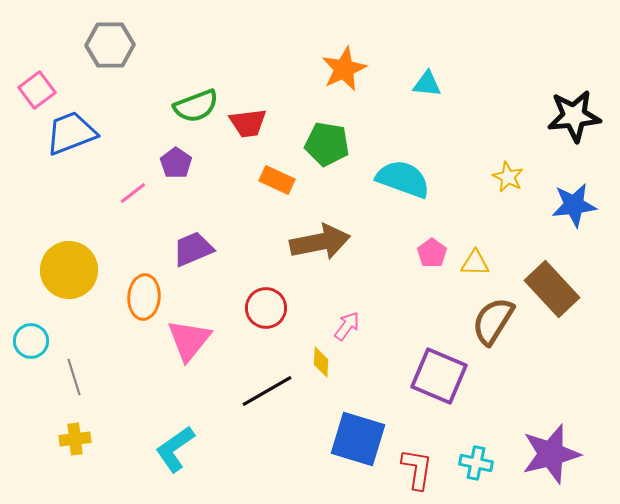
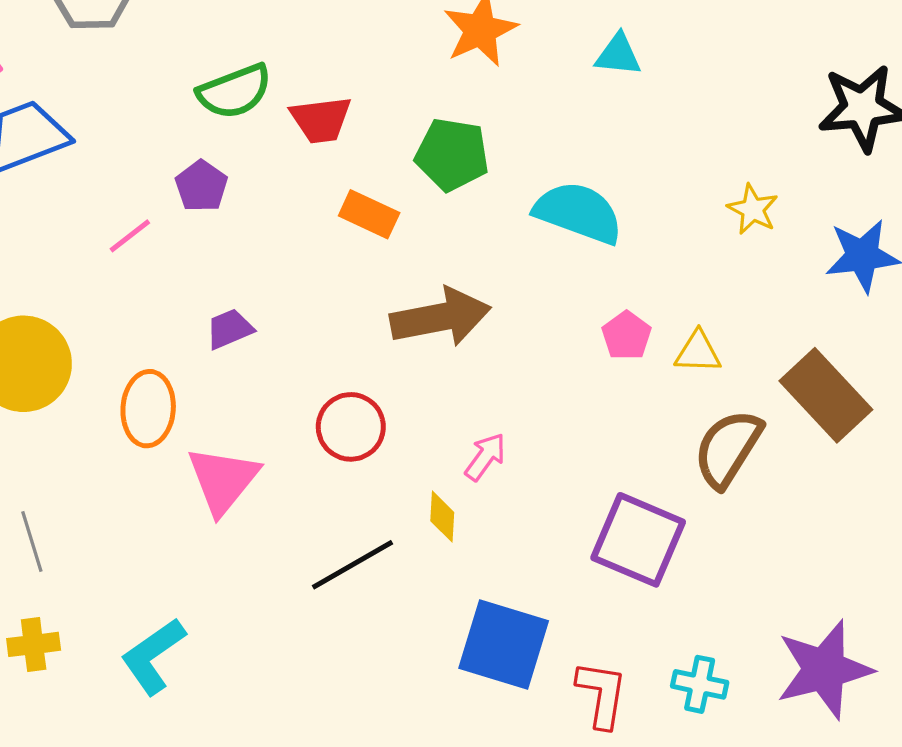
purple trapezoid: (193, 249) -> (230, 329), size x0.7
cyan L-shape: (175, 449) -> (153, 656), moved

